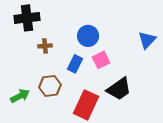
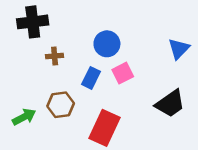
black trapezoid: (119, 89) -> (170, 104), moved

